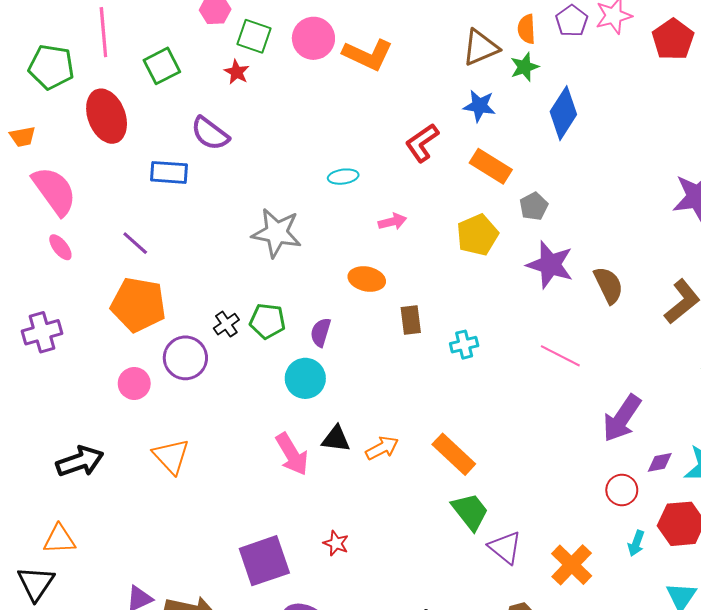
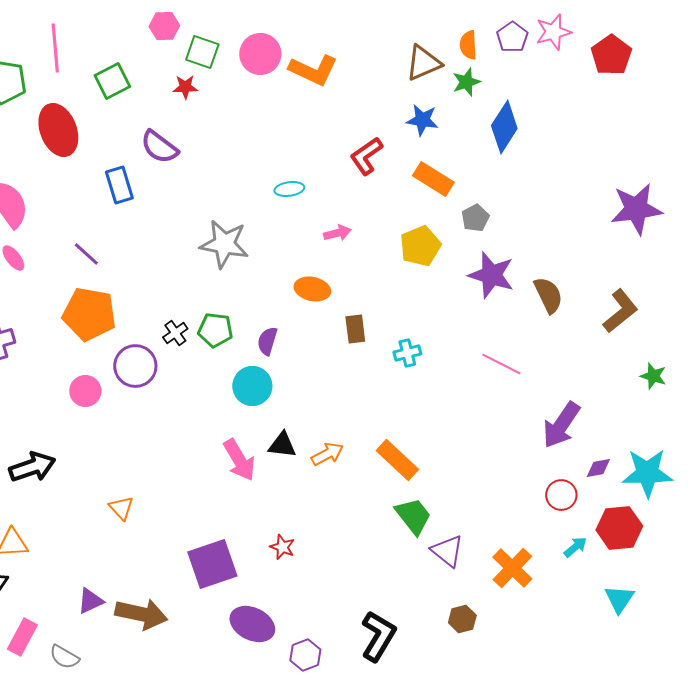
red star: (237, 72) -> (185, 87), turned -30
blue rectangle: (169, 172) -> (119, 185), turned 69
orange triangle: (171, 456) -> (121, 508), moved, size x0.7
cyan arrow: (636, 543) -> (575, 547), turned -150

